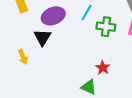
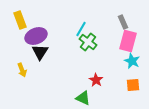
purple ellipse: (53, 16) -> (36, 36), moved
green cross: (106, 27) -> (88, 42), moved, turned 30

